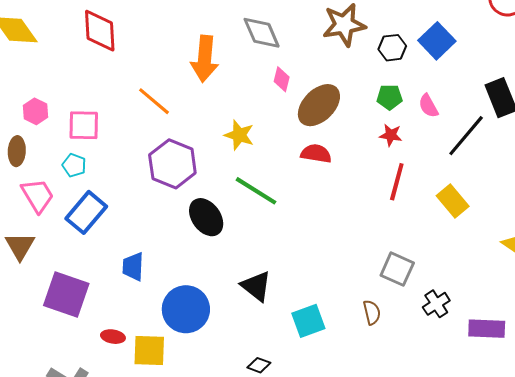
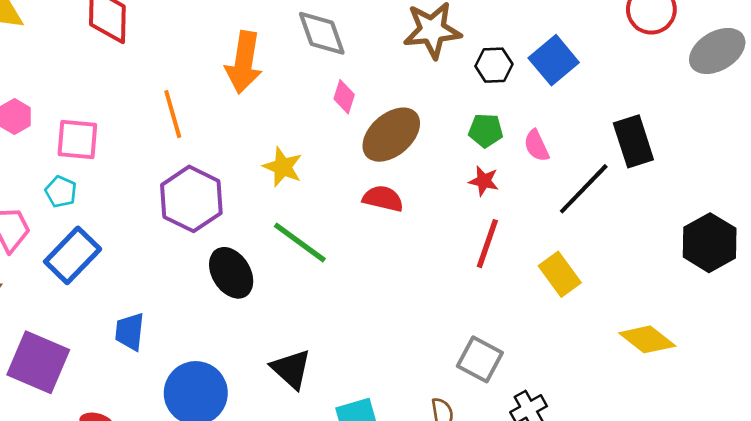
orange line: (154, 101) -> (173, 114), turned 30

